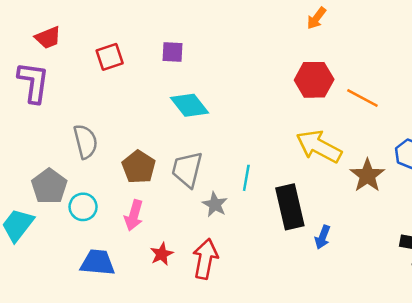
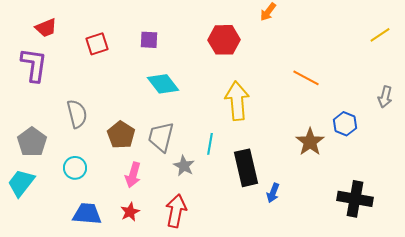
red hexagon: (314, 80) -> (224, 40), moved
yellow arrow: (319, 146) -> (237, 101), moved, turned 57
gray pentagon: (49, 186) -> (32, 142), moved
pink arrow: (134, 215) -> (133, 175), moved
red star: (162, 254) -> (130, 212), moved

